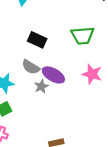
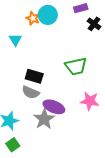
gray semicircle: (31, 67) -> (31, 92), moved
gray star: (41, 86) -> (44, 119), size x1.5

